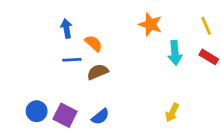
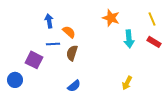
brown semicircle: (98, 72) -> (72, 53), turned -49
blue circle: (37, 111) -> (15, 80), moved
purple square: (65, 115) -> (34, 60), moved

